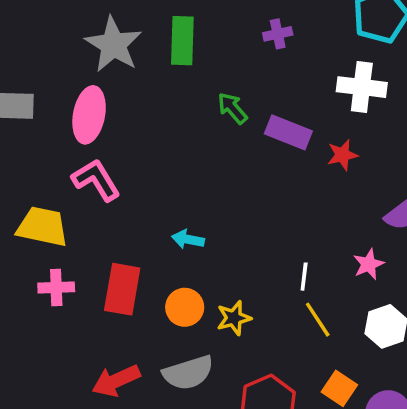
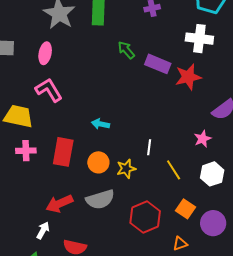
pink ellipse: (89, 115) -> (45, 53), size x0.7
red star: (342, 155) -> (188, 77), size x1.5
white line: (304, 277) -> (149, 147), moved

